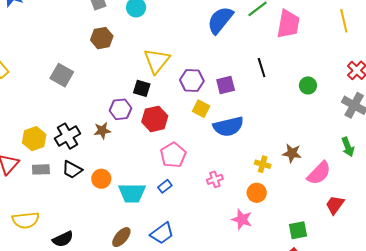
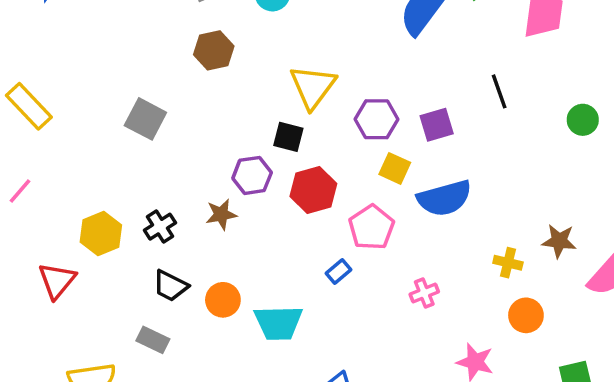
black cross: (67, 136) -> (160, 227), size x0.7
pink pentagon: (173, 155) -> (372, 227), moved
gray rectangle: (41, 169) -> (153, 340), moved, turned 30
blue rectangle: (165, 186) -> (339, 272), moved
orange circle: (257, 193) -> (526, 315), moved

